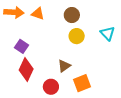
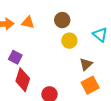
brown triangle: (64, 66) -> (86, 64), moved
orange square: (82, 83) -> (90, 85), moved

